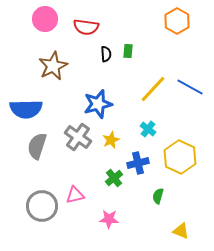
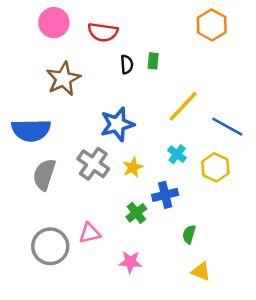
blue line: (190, 87) -> (227, 127), moved
yellow hexagon: (180, 157) -> (215, 167), moved, size x0.7
yellow triangle: (181, 231) -> (201, 271), moved

